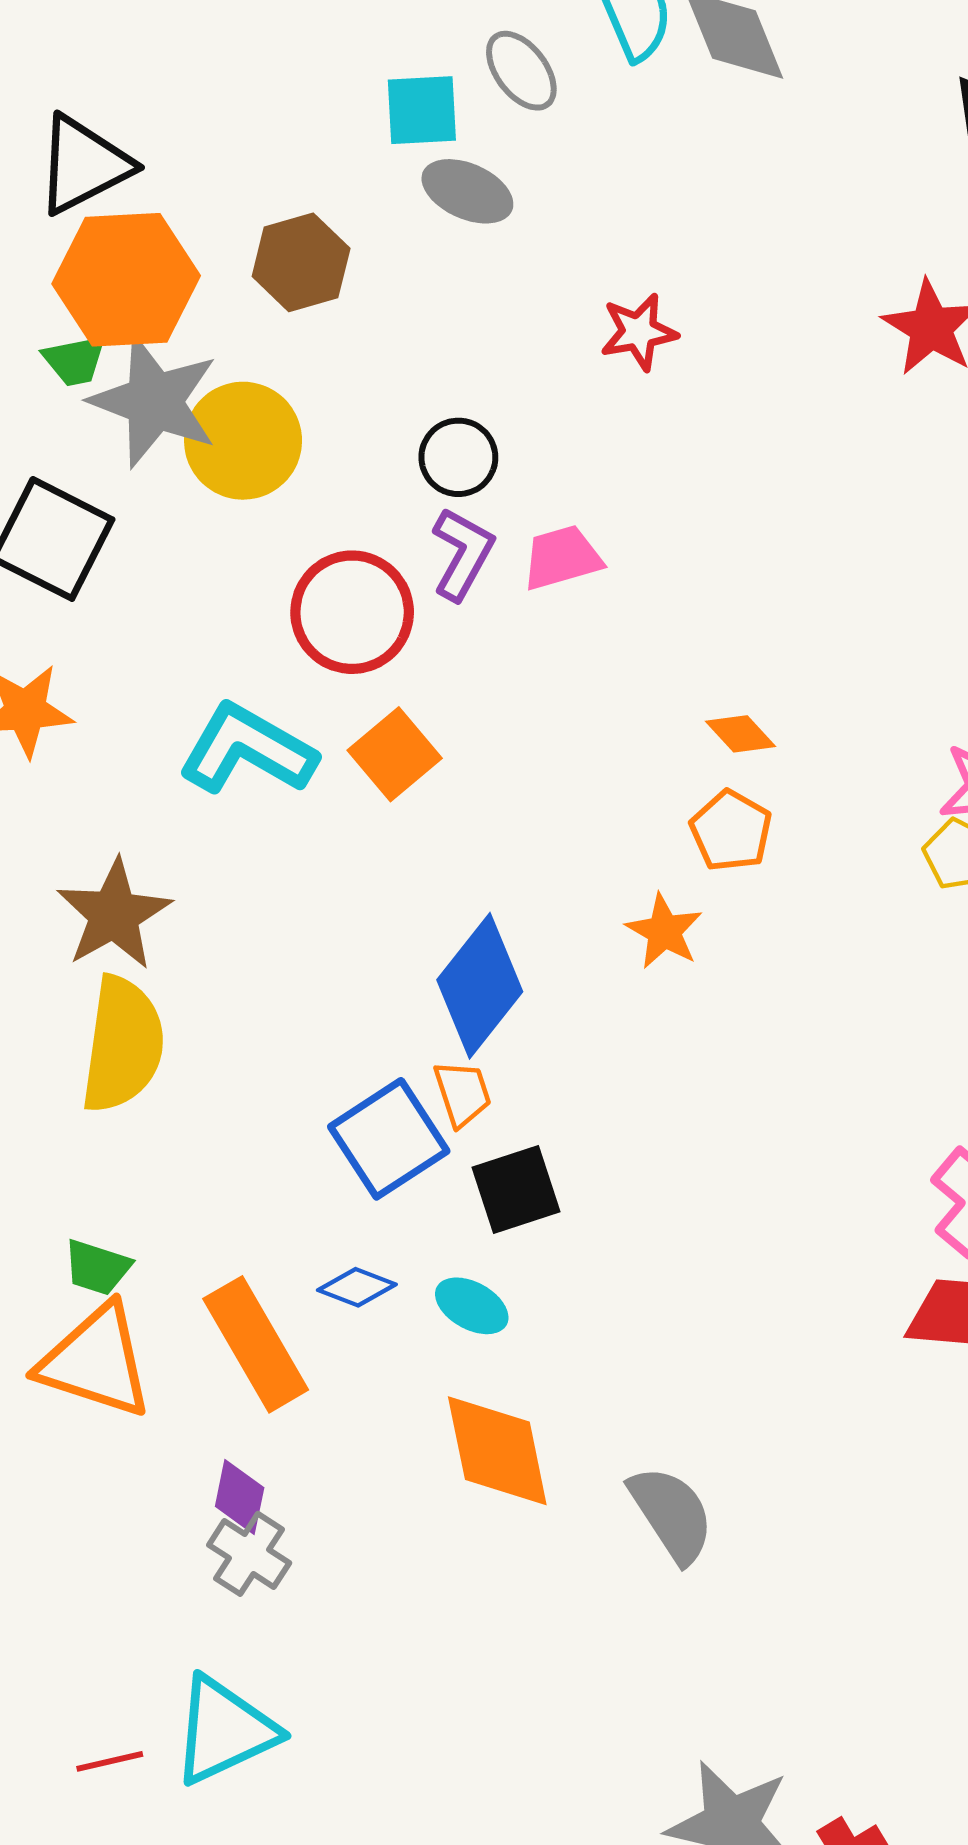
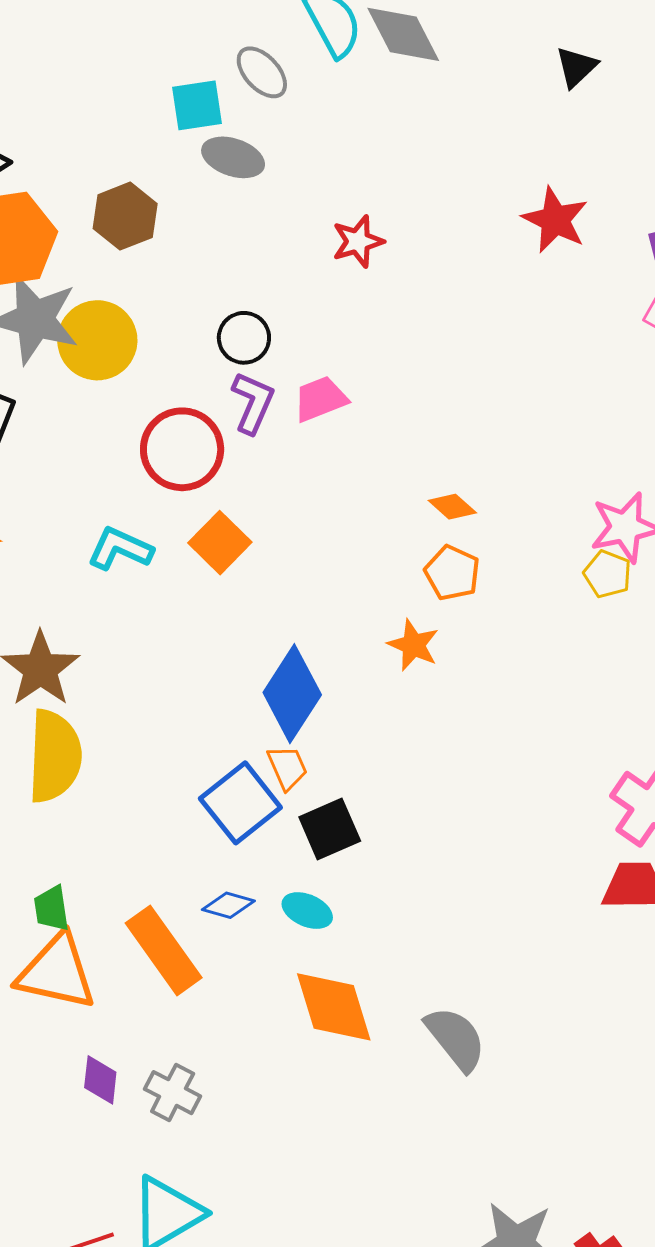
cyan L-shape: (247, 749) -> (120, 549), size x0.7
green trapezoid: (97, 1267) -> (52, 908), turned 69
purple diamond: (240, 1497) -> (100, 1080), moved

